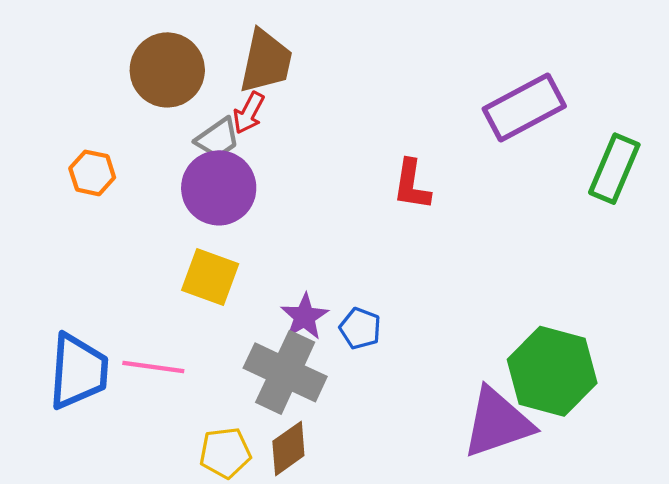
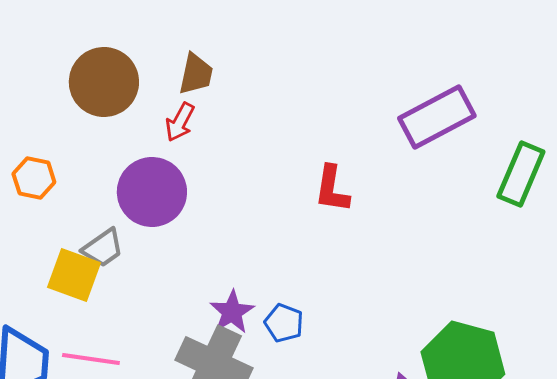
brown trapezoid: (266, 61) -> (196, 74), size x0.7
gray trapezoid: (218, 139) -> (103, 248), moved
yellow square: (210, 277) -> (74, 275), moved

